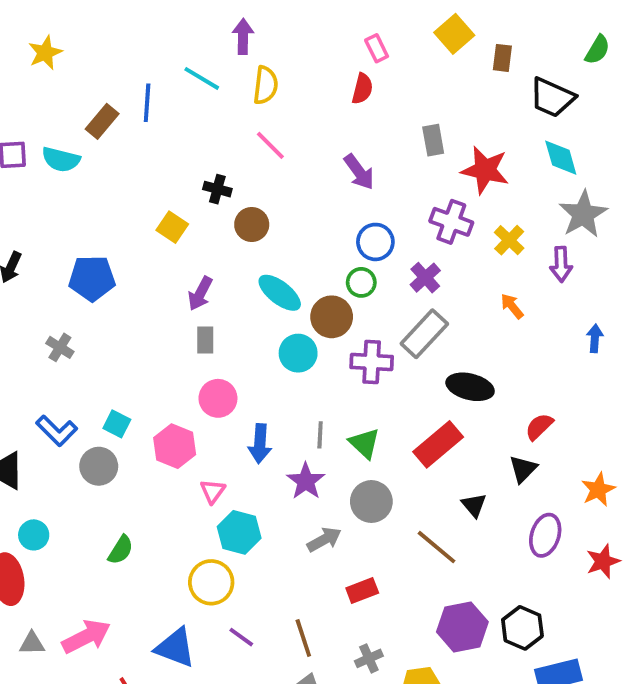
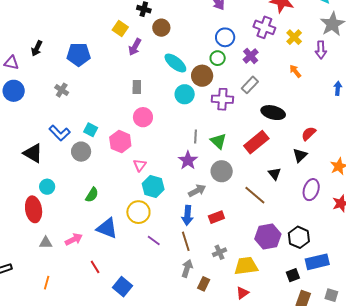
purple arrow: (200, 293) -> (135, 47), moved
gray rectangle: (424, 334) -> (250, 85), size x0.7
blue arrow: (260, 444) -> (187, 215), moved
pink arrow: (86, 637) -> (74, 239), size x0.7
blue triangle: (175, 648) -> (107, 228), moved

